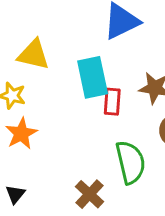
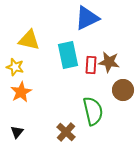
red rectangle: (112, 102) -> (91, 65), moved

